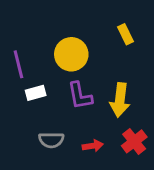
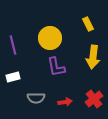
white rectangle: (36, 93) -> (13, 77), moved
yellow arrow: (120, 100) -> (93, 57), moved

